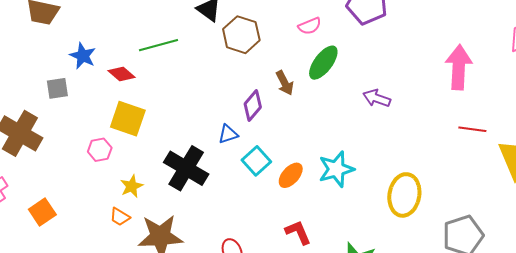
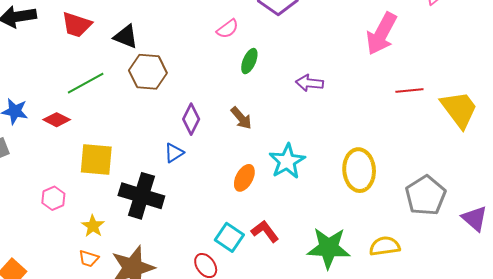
brown hexagon: (241, 35) -> (148, 72), moved
green ellipse: (323, 63) -> (249, 61), size x0.7
pink arrow: (459, 67) -> (382, 34), turned -141
brown arrow: (285, 83) -> (241, 118), moved
yellow square: (128, 119) -> (96, 159), moved
cyan square: (256, 161) -> (229, 237), moved

